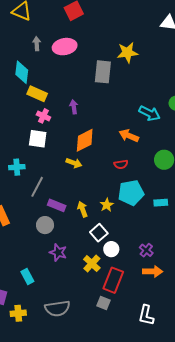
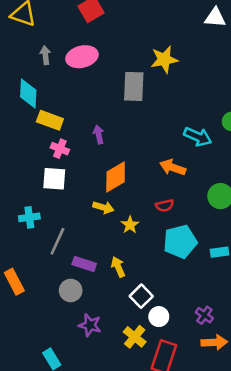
yellow star: (107, 205) -> (130, 225), moved

